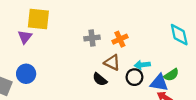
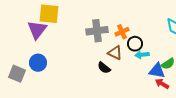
purple triangle: (25, 37) -> (37, 30), size x1.5
gray cross: (92, 38) -> (97, 31), size x1.5
black circle: (134, 77) -> (135, 44), moved

